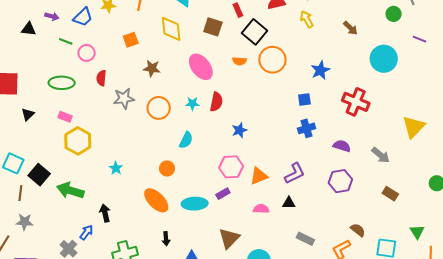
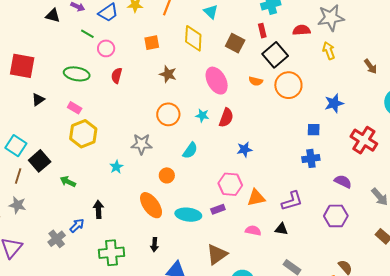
gray star: (124, 98) -> (142, 144), moved
green arrow: (70, 190) -> (68, 182), size x0.6

